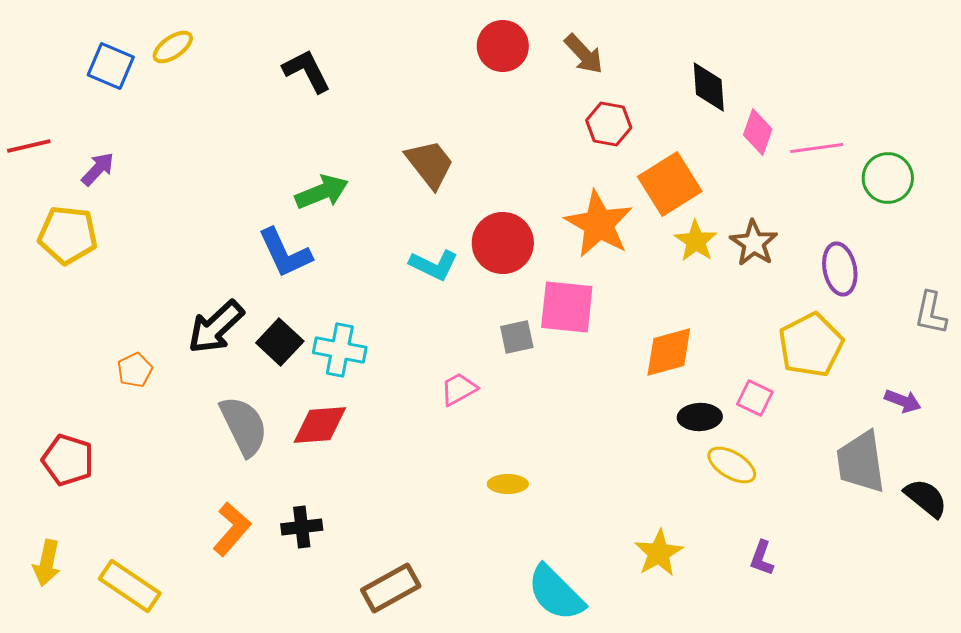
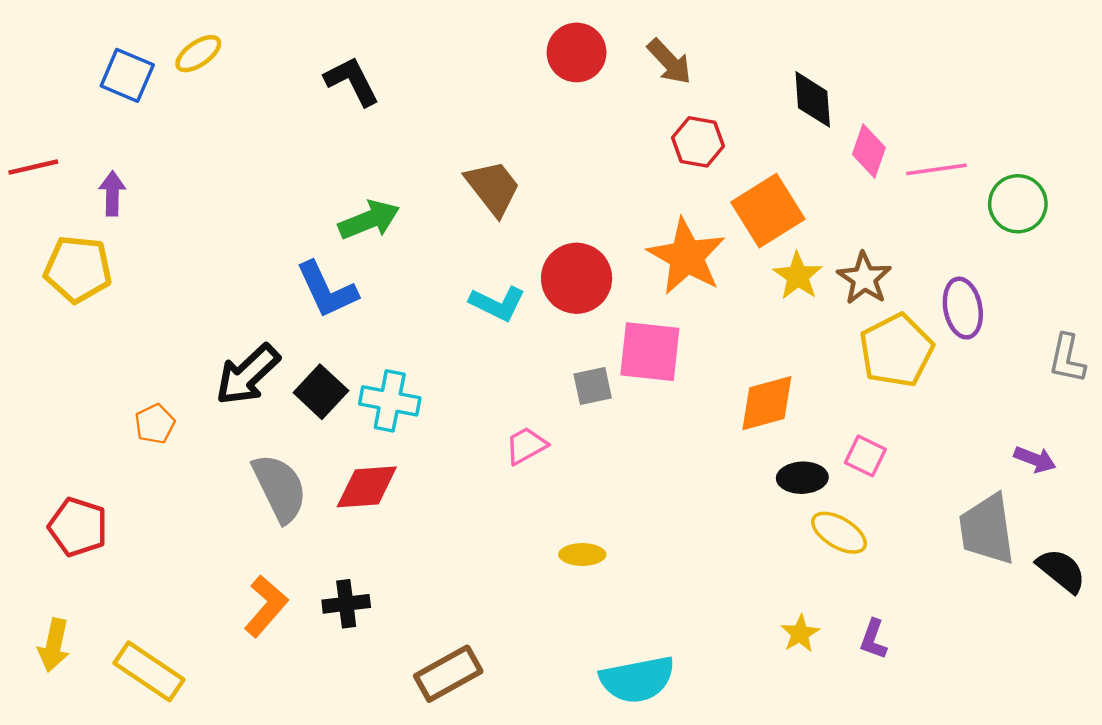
purple arrow: (98, 169) -> (112, 193), turned -42
yellow pentagon: (811, 345) -> (896, 350), moved
yellow star: (659, 553) -> (800, 634), moved, size x0.7
cyan semicircle: (556, 593) -> (637, 679), turned -56

